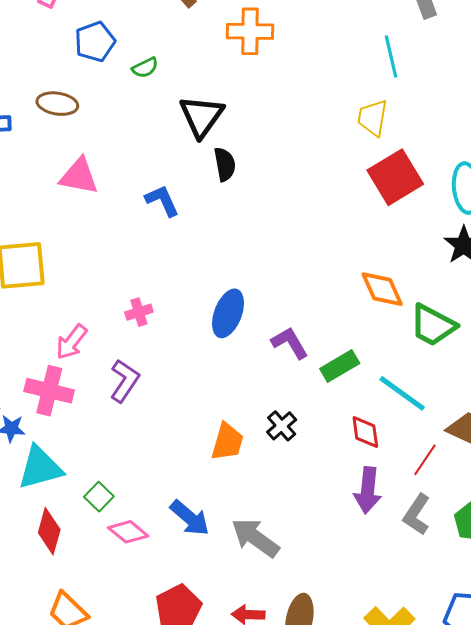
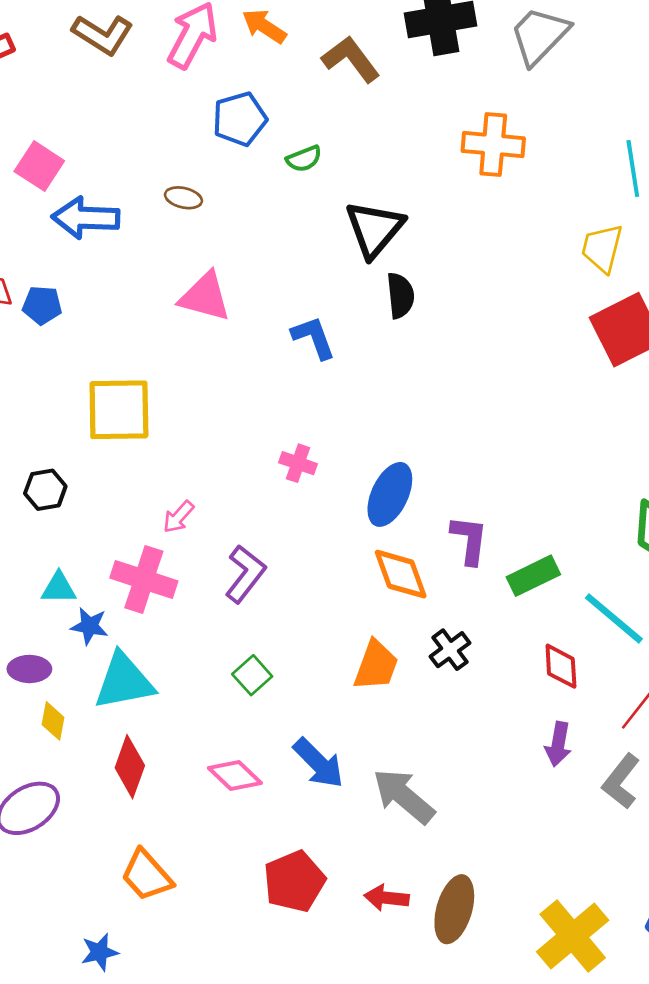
orange cross: (250, 31) -> (493, 145), moved
brown ellipse: (57, 104) -> (183, 198), size x0.7
orange diamond: (382, 289) -> (401, 574), moved
pink cross: (139, 312) -> (298, 463), moved, turned 32
pink arrow: (71, 342) -> (178, 517), size x0.7
purple L-shape: (290, 343) -> (469, 540), turned 33
purple arrow: (368, 490) -> (558, 744), size x0.7
green square: (99, 497) -> (252, 675), moved

